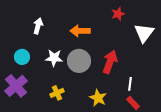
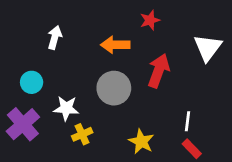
red star: (118, 14) -> (150, 20), moved
white star: (54, 58) -> (66, 108), moved
red arrow: (110, 62) -> (159, 71), moved

